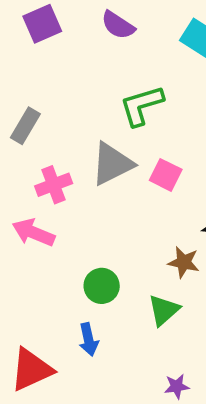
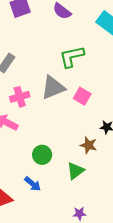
blue arrow: (89, 339) -> (33, 184), turned -42

